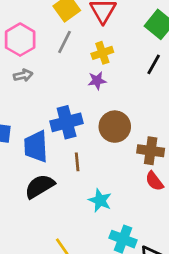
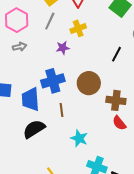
black line: (154, 64) -> (116, 54), moved
purple star: (97, 81) -> (63, 48), moved

